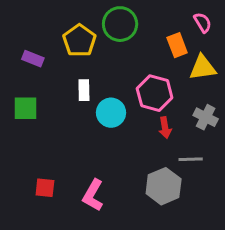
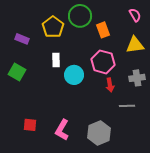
orange rectangle: (177, 45) -> (103, 30), moved
green square: (25, 108) -> (17, 72), turned 30
gray cross: (206, 117) -> (137, 78), turned -35
gray hexagon: (164, 186) -> (99, 133), moved

